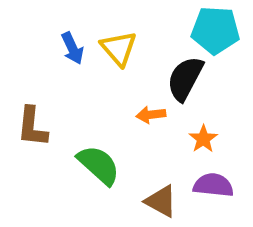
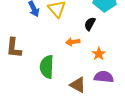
black semicircle: (185, 78) -> (90, 24), size x0.6
green semicircle: (99, 165) -> (47, 67), turned -130

